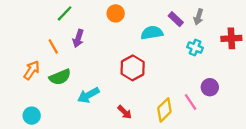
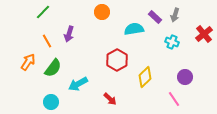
green line: (65, 13) -> (43, 12), moved
red cross: (231, 38) -> (204, 34), turned -36
green semicircle: (60, 77) -> (53, 68), turned -30
pink line: (191, 102) -> (174, 99), moved
yellow diamond: (164, 110) -> (145, 77), moved
cyan circle: (32, 116) -> (51, 102), moved

